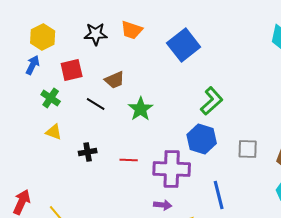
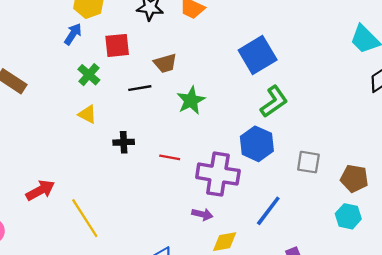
blue square: (184, 45) -> (258, 55), moved
black line: (96, 104) -> (140, 88), turned -48
blue line: (219, 195) -> (268, 211), turned 44
red arrow: (22, 202) -> (40, 190), turned 30

